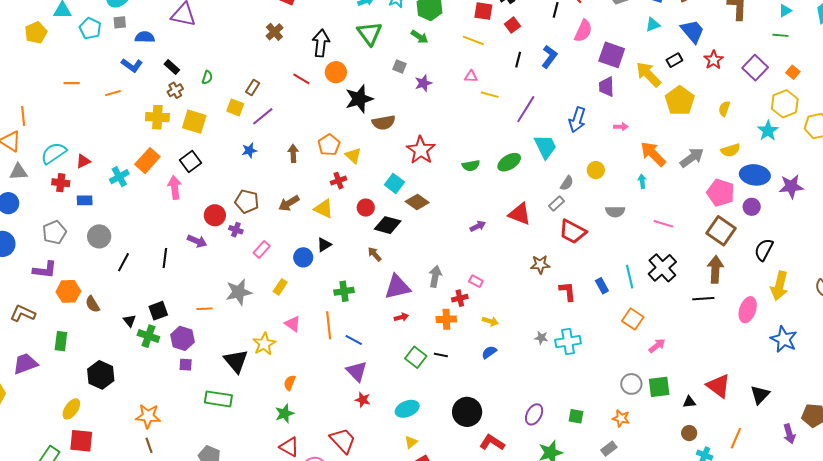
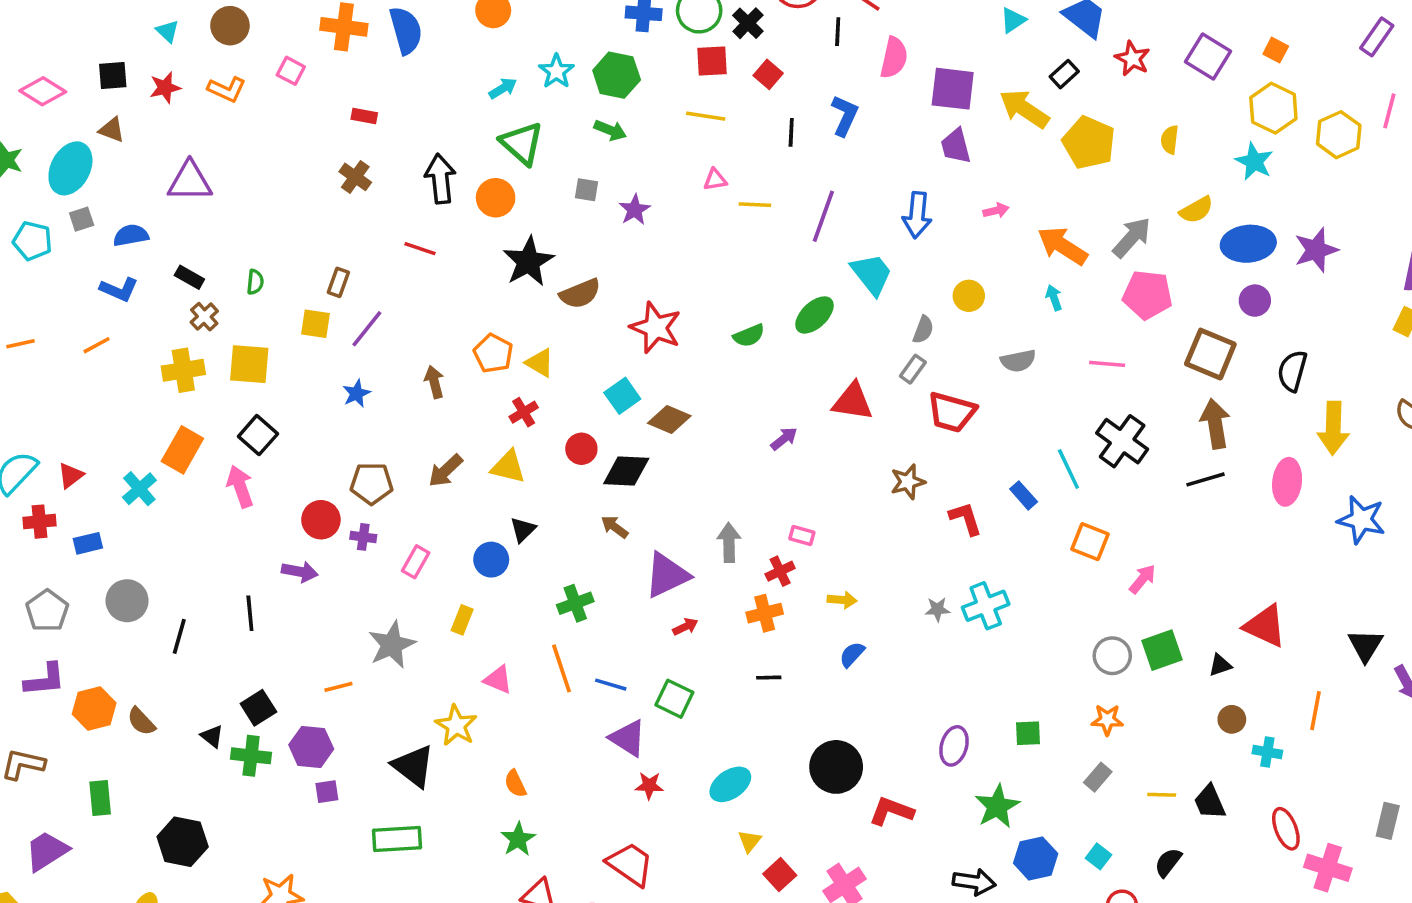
orange circle: (336, 72) -> (496, 198), moved
cyan square: (394, 183) -> (622, 396), turned 30
pink pentagon: (721, 193) -> (1147, 295), moved
green square: (416, 357) -> (674, 699), moved
orange semicircle: (290, 383) -> (515, 784), turned -35
black triangle: (760, 395) -> (1365, 645), moved

